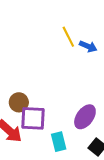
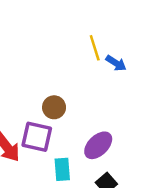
brown circle: (19, 102) -> (54, 107), moved

